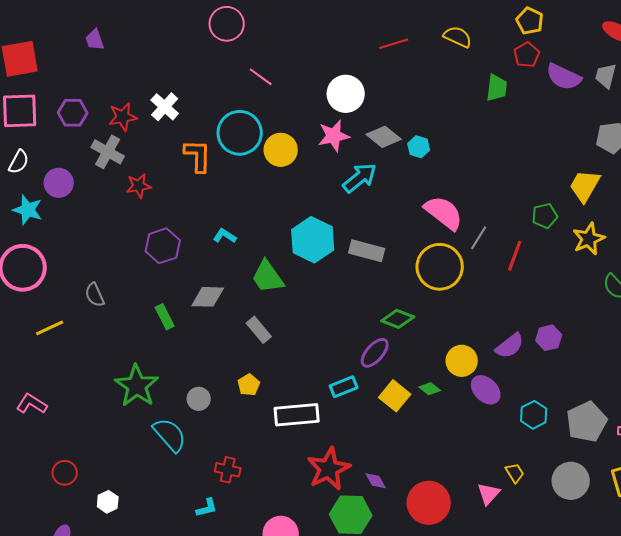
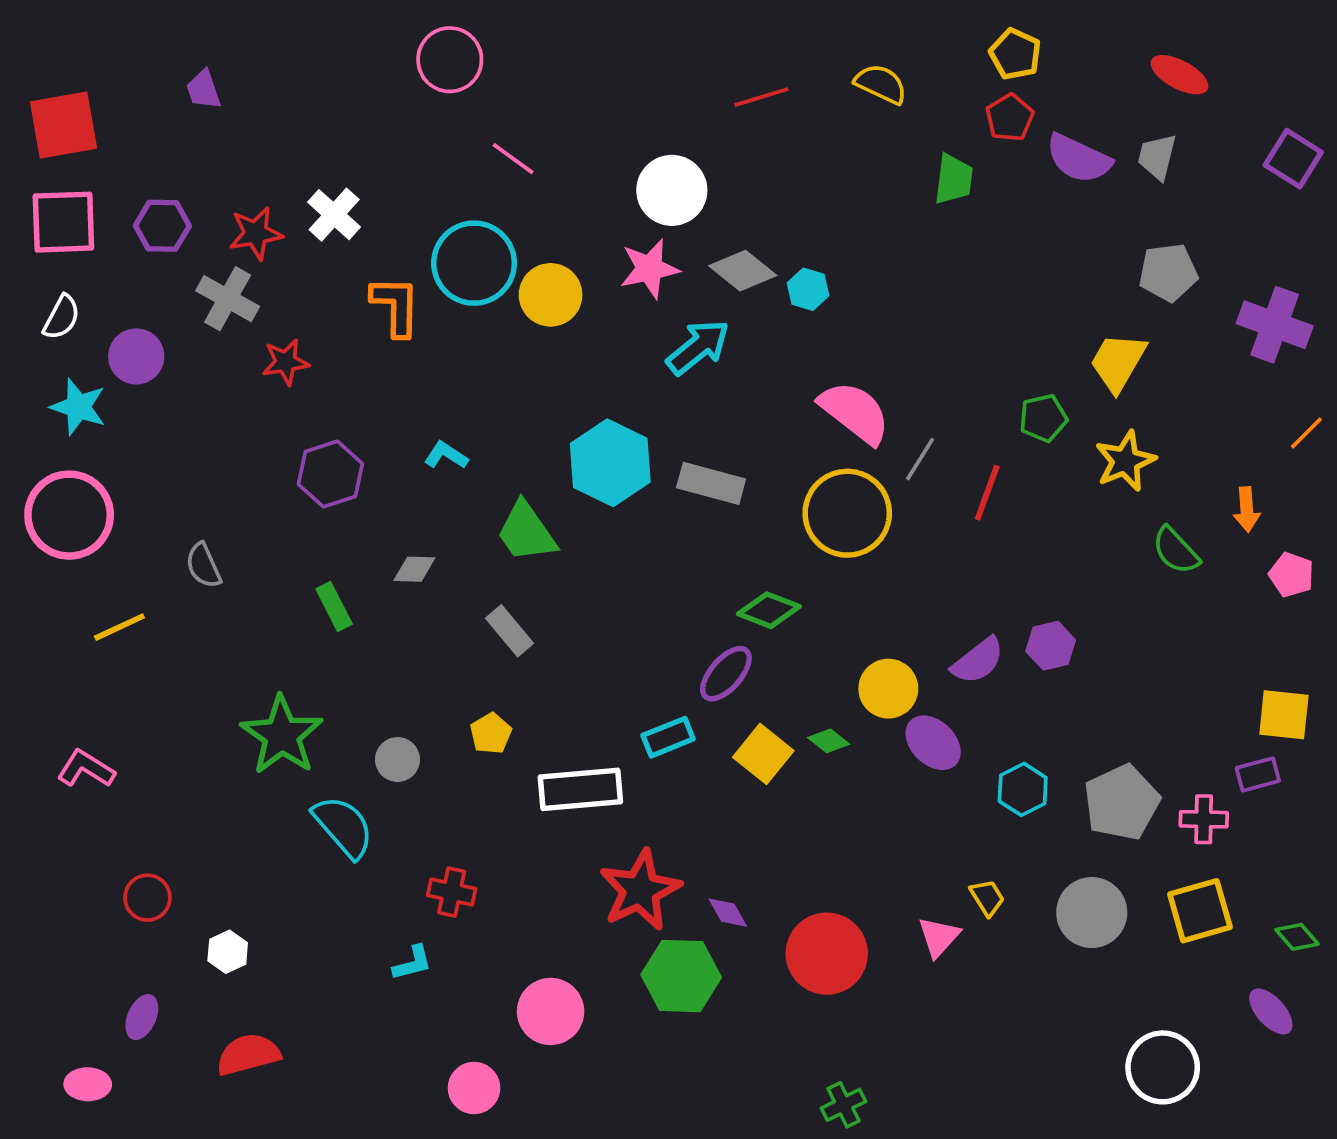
gray diamond: (208, 297) -> (414, 569), size x0.7

